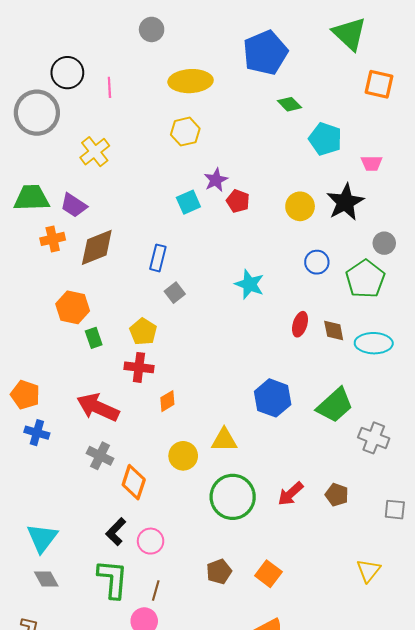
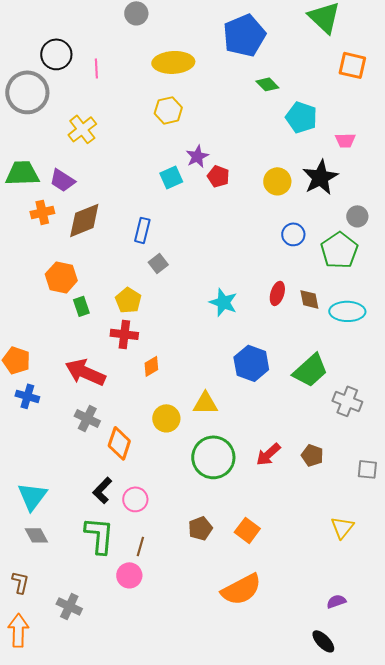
cyan star: (249, 284) -> (223, 302), moved

